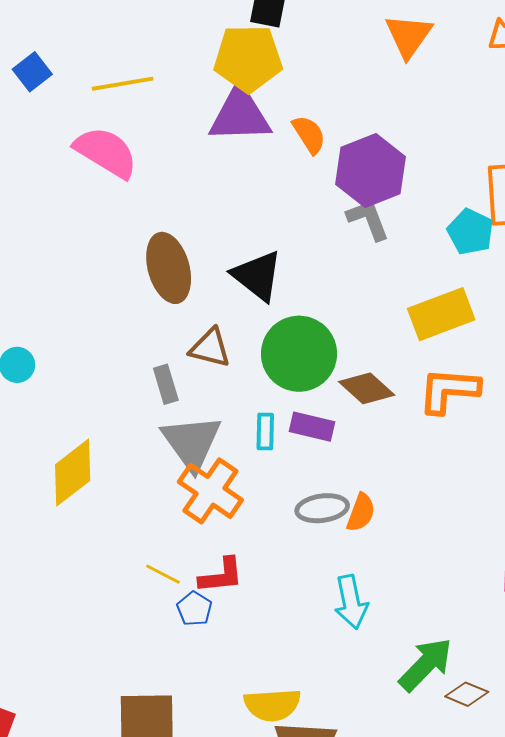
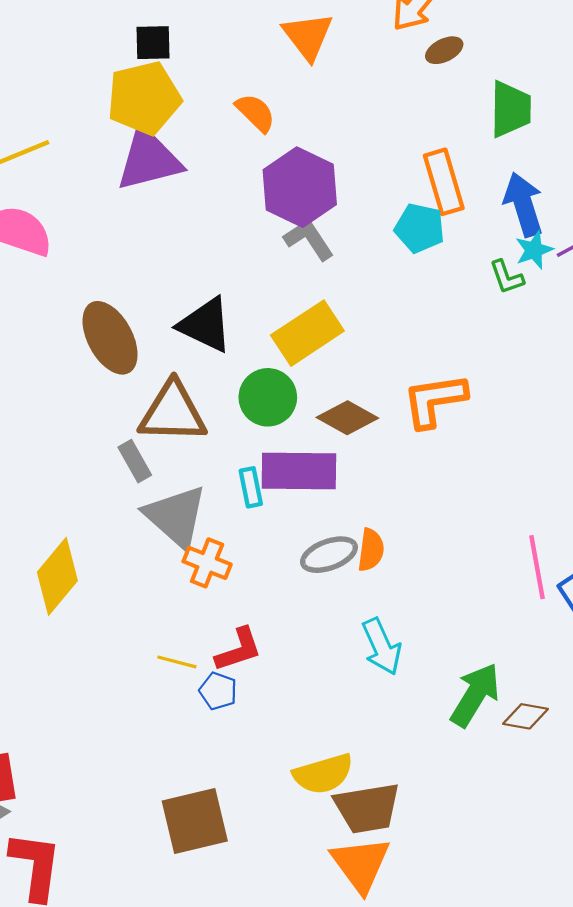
orange semicircle: (309, 135) -> (255, 113), moved
yellow rectangle: (441, 314) -> (307, 333), moved
brown triangle: (210, 348) -> (173, 412), size x1.5
green circle: (299, 354) -> (268, 397), size x0.7
purple rectangle: (312, 427) -> (299, 471), size x1.6
orange cross: (210, 491) -> (207, 563), size x0.7

